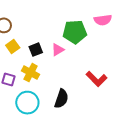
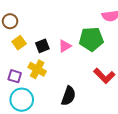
green pentagon: (75, 32) -> (91, 39), moved
cyan circle: (27, 103) -> (22, 100), moved

